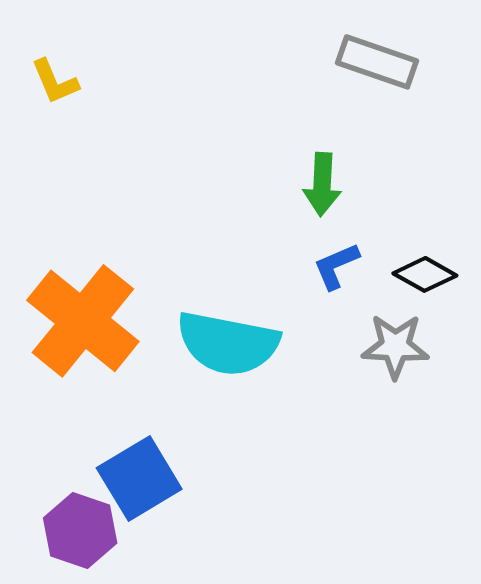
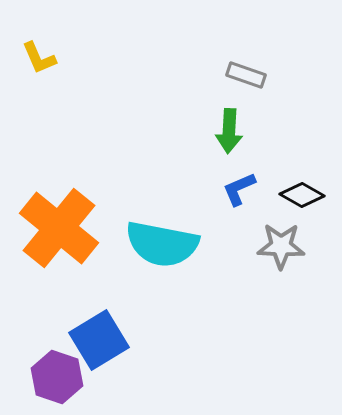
gray rectangle: (377, 62) -> (246, 75), moved, size x0.7

